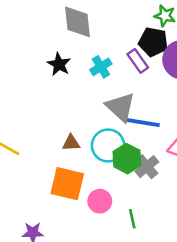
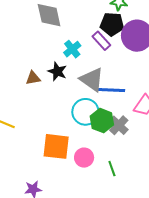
black star: (59, 64) -> (57, 71), moved
brown triangle: (71, 143) -> (33, 78), moved

